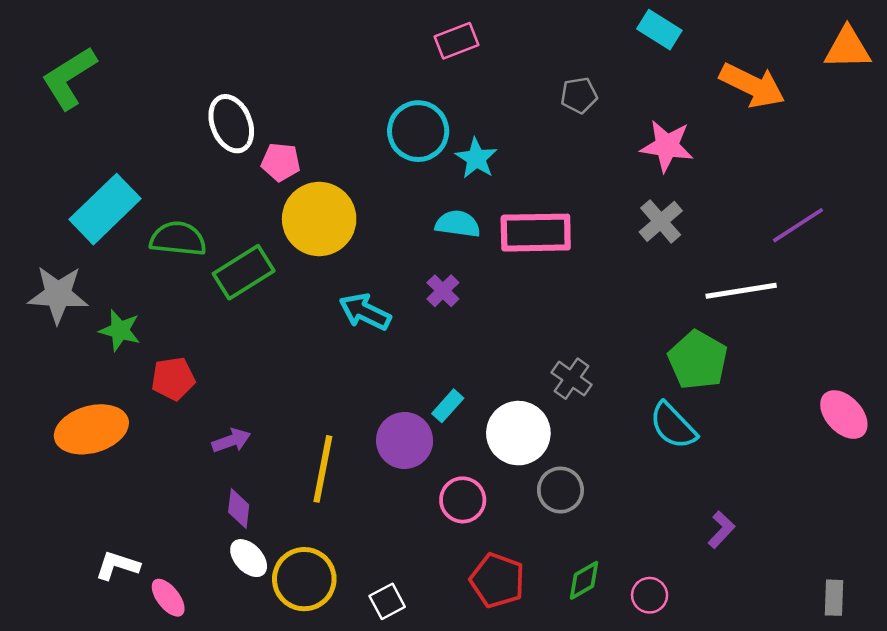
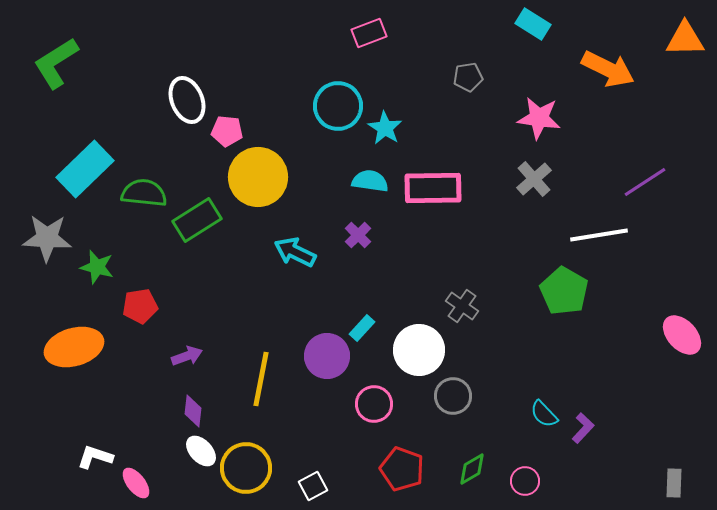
cyan semicircle: (673, 426) -> (544, 414), moved, size x0.7

